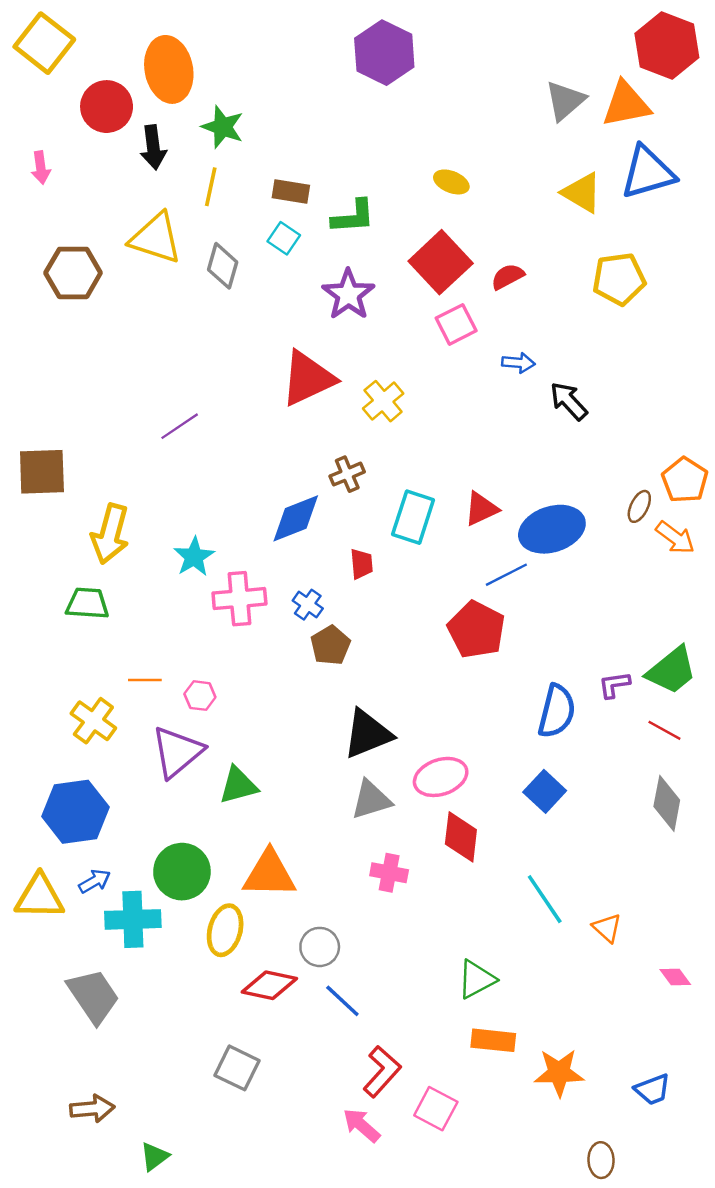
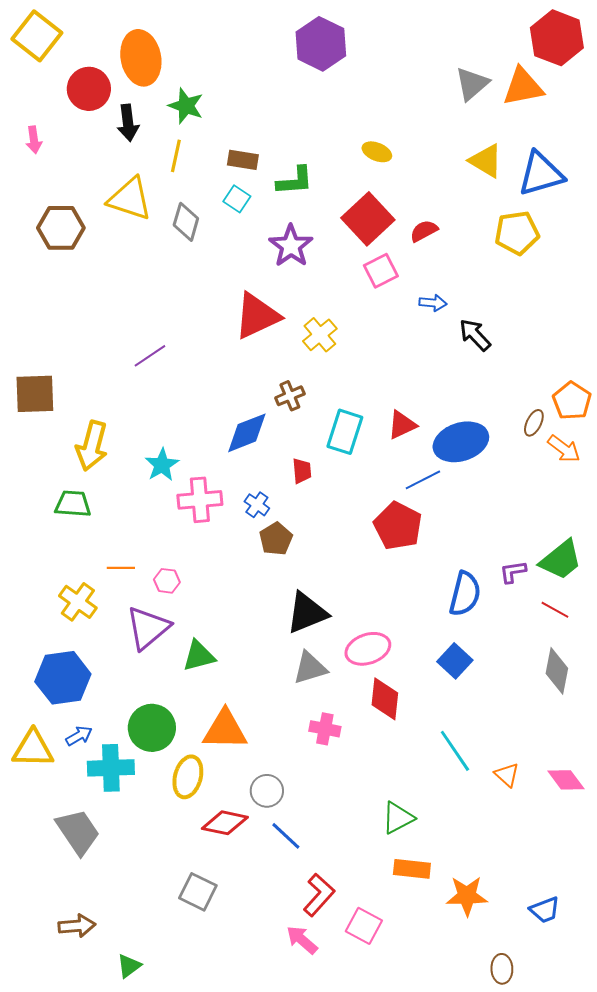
blue triangle: (648, 172) -> (541, 174), moved
pink diamond: (675, 977) -> (566, 780), moved, size x1.4

